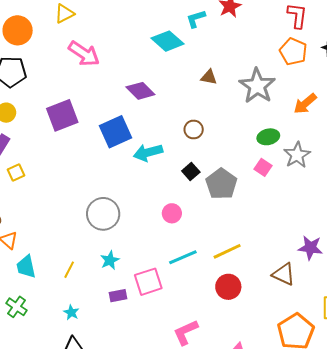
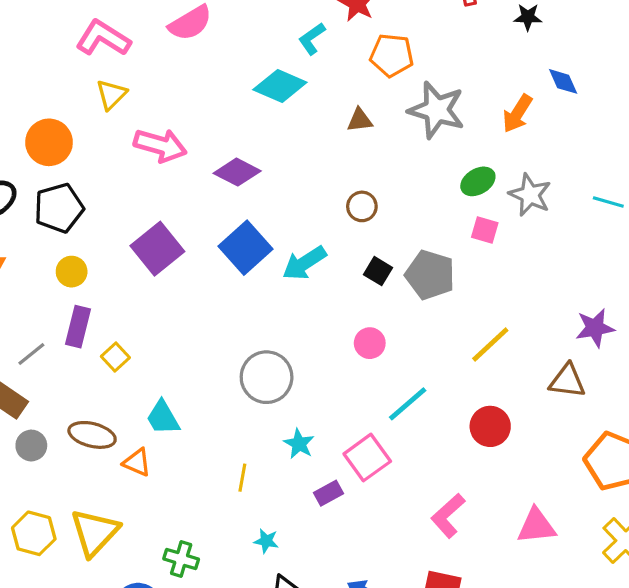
orange pentagon: (293, 51) -> (392, 55), moved
purple diamond: (140, 91) -> (237, 172), moved
yellow line: (227, 251) -> (490, 345), moved
cyan trapezoid: (26, 267) -> (163, 418), moved

